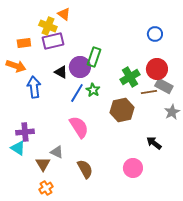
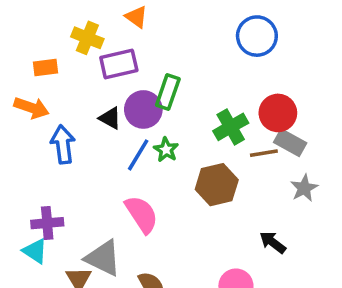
orange triangle: (64, 14) -> (136, 17), moved
blue circle: (155, 34) -> (257, 36), moved, size x1.5
purple rectangle: (53, 41) -> (119, 64), moved
gray triangle: (57, 152) -> (103, 258), size x1.6

